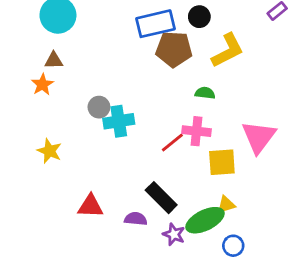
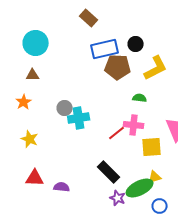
orange star: (42, 84) -> (24, 102), moved
red triangle: (90, 206) -> (35, 178), moved
purple semicircle: (136, 219) -> (62, 187), moved

